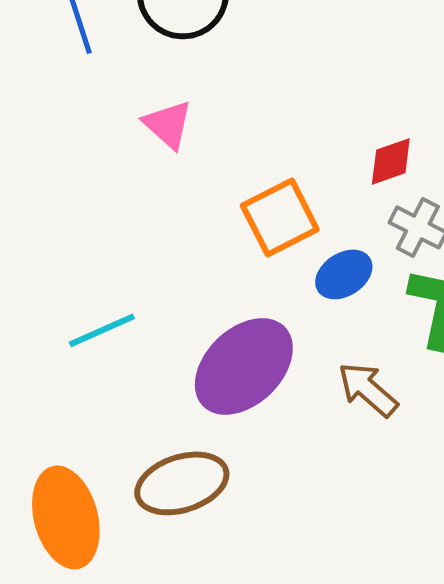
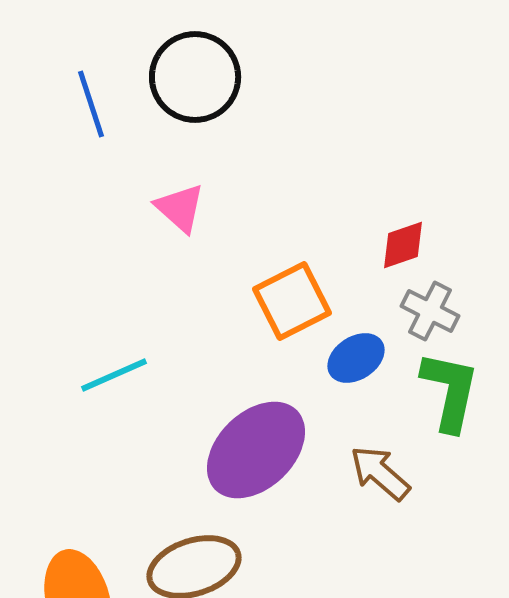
cyan line: (102, 330) -> (114, 375), moved

